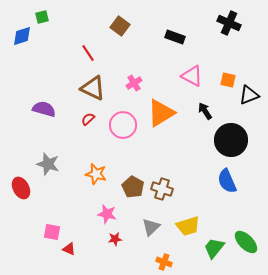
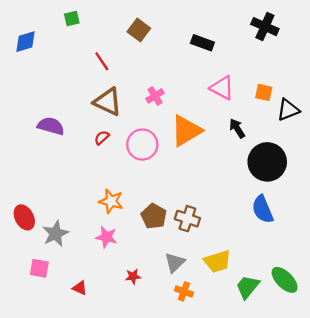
green square: (42, 17) -> (72, 18), moved
gray star: (48, 164) -> (56, 234), moved, turned 30
pink star: (107, 214) -> (106, 237), moved
pink square: (52, 232) -> (39, 268), moved
orange cross: (164, 262) -> (184, 291), moved

